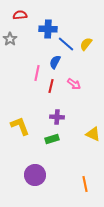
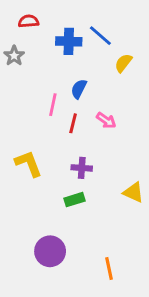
blue line: (66, 44) -> (100, 36), moved
yellow L-shape: (20, 126) -> (28, 164), moved
orange line: (85, 184) -> (109, 269), moved

